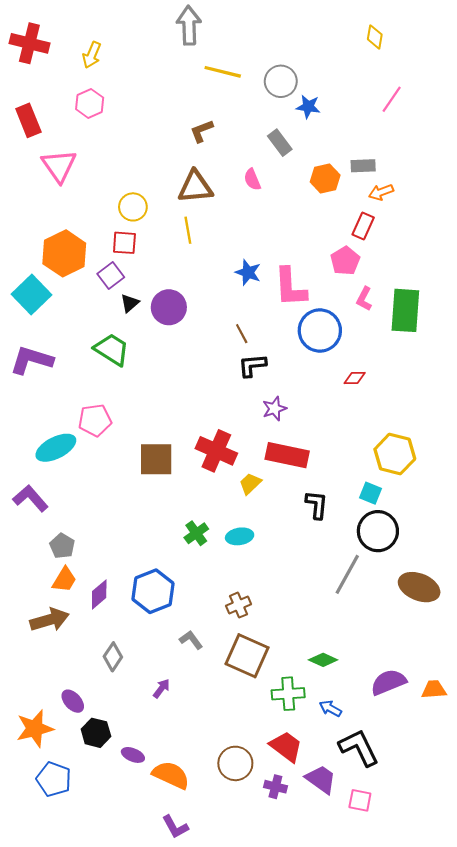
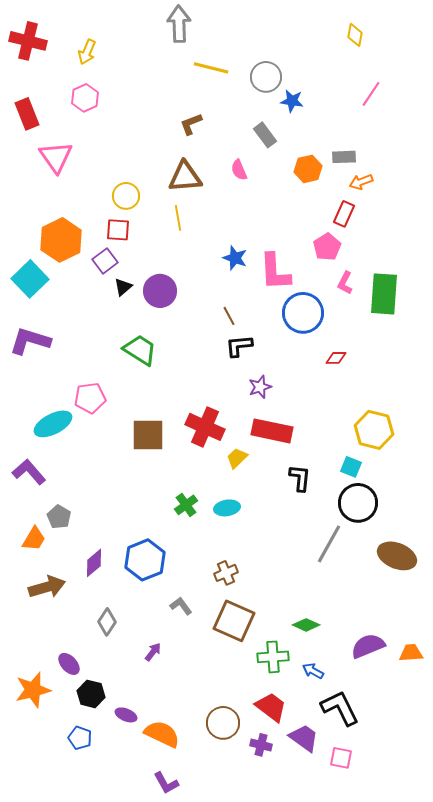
green trapezoid: (112, 350) -> (140, 350), moved
orange trapezoid: (64, 580) -> (34, 539), moved
blue pentagon: (54, 779) -> (80, 738), moved, size x0.7

